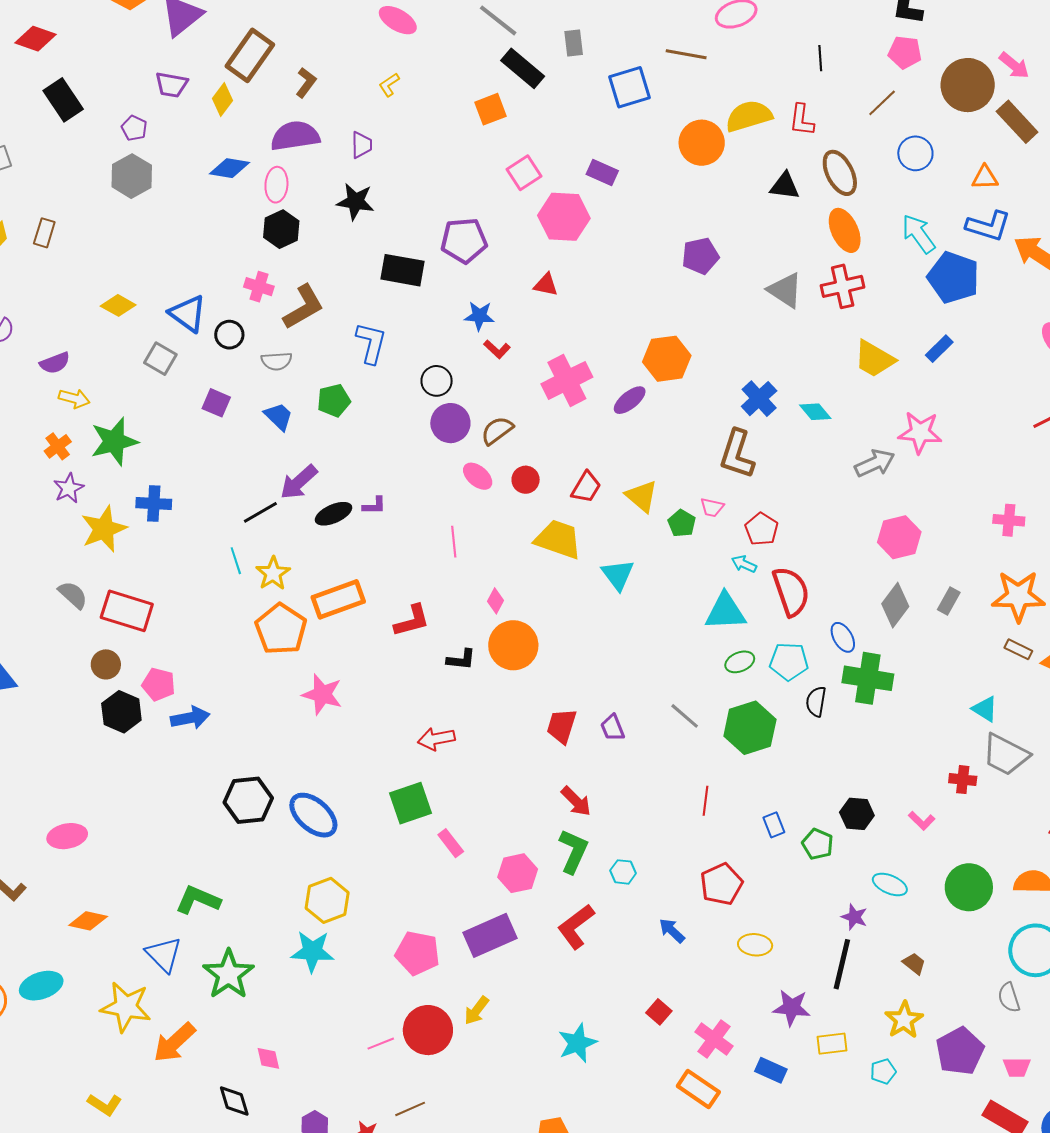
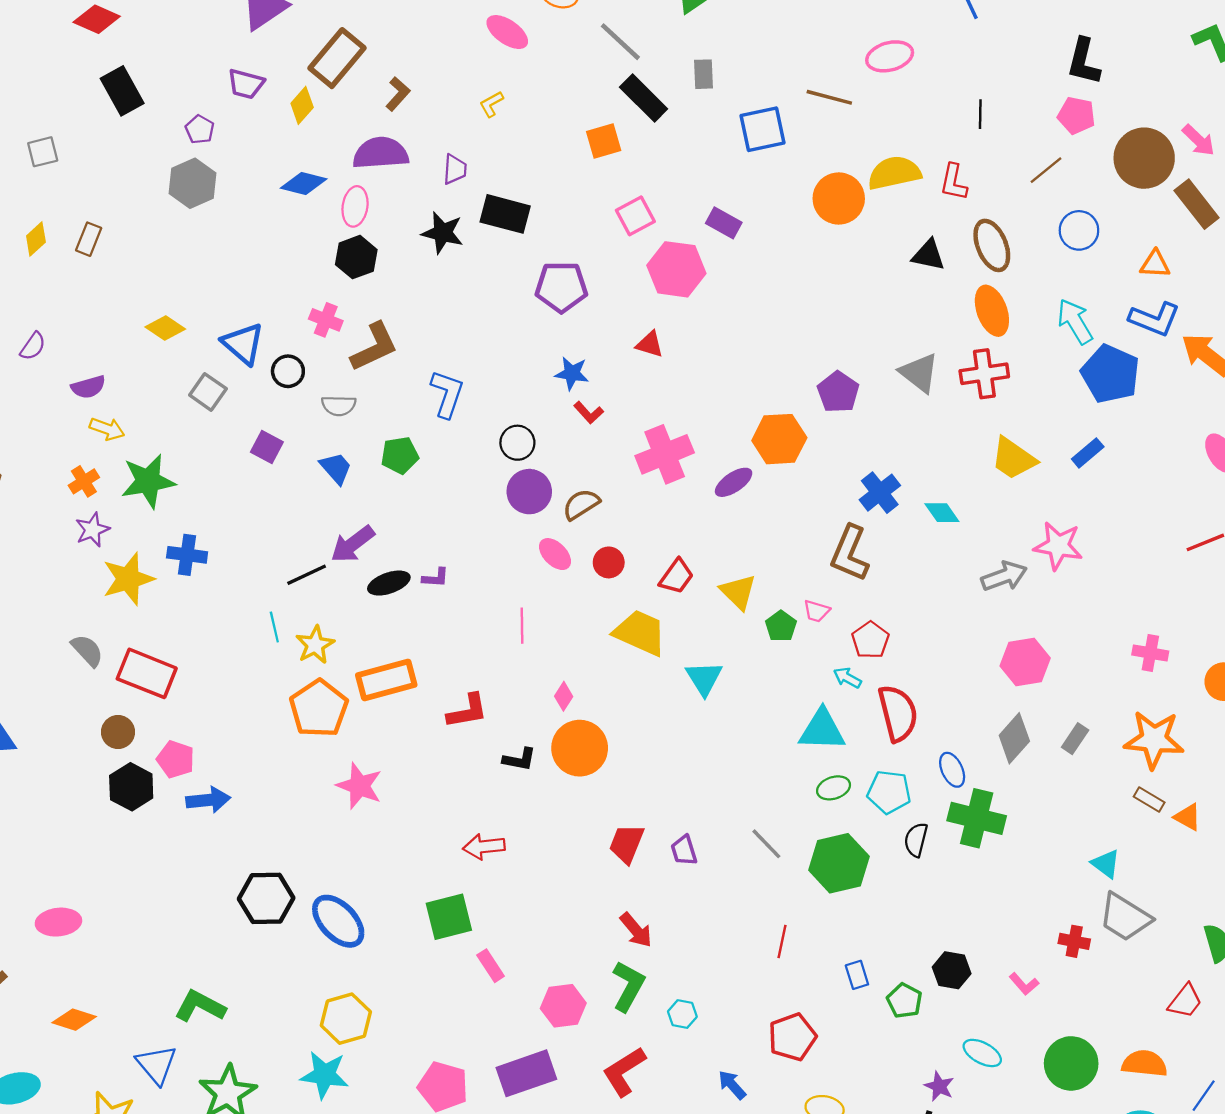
purple pentagon: (700, 256) -> (838, 392), moved, turned -30
black rectangle: (403, 270) -> (505, 214), moved

